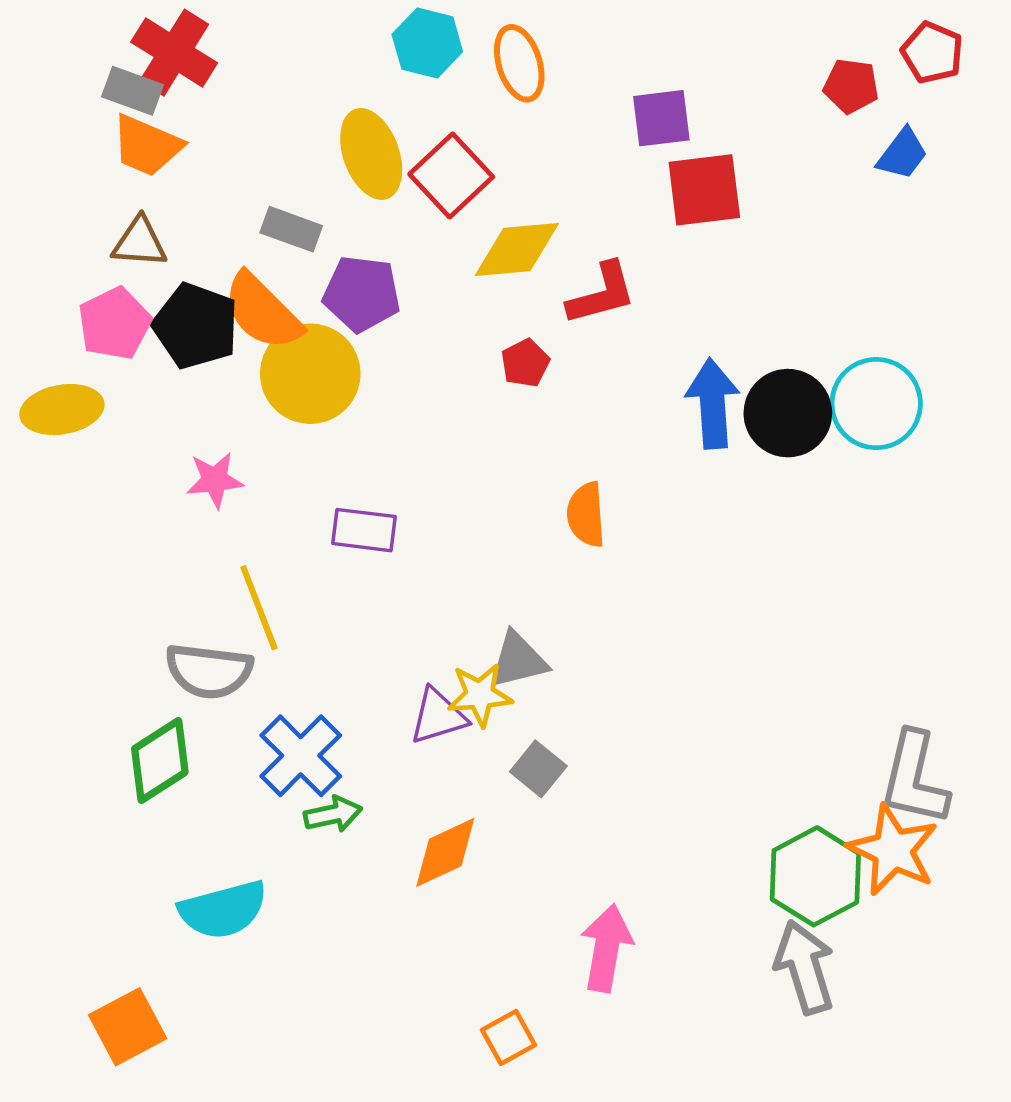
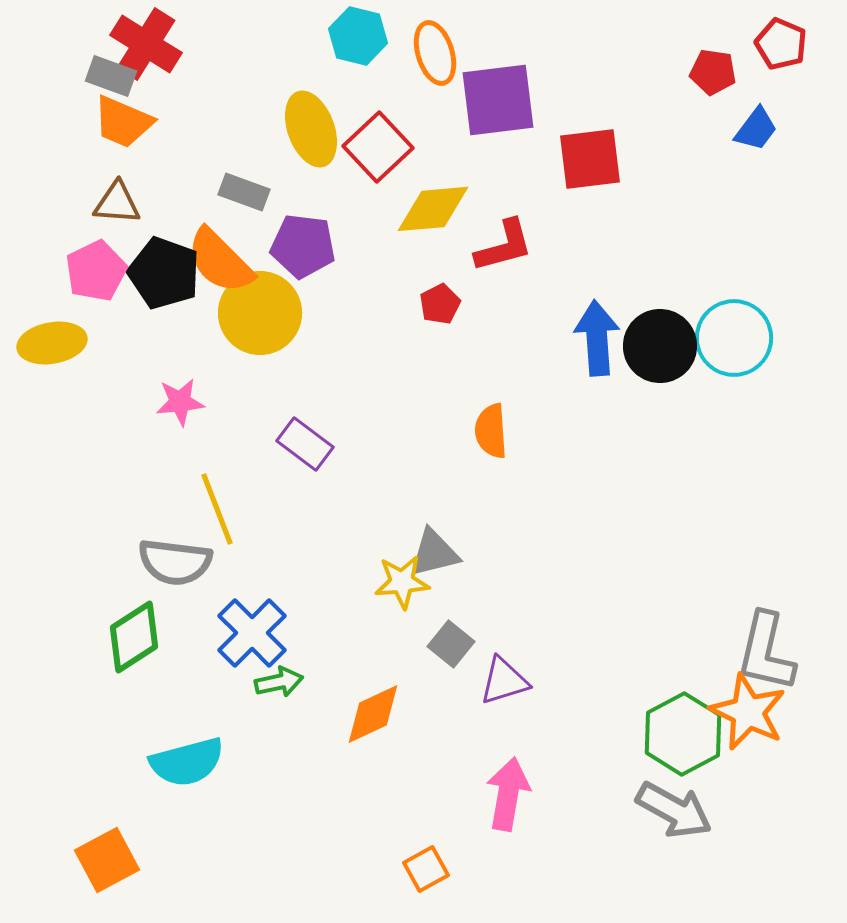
purple square: (661, 118) -> (498, 100), moved, size x1.5
purple rectangle: (364, 530) -> (305, 444), turned 30
purple triangle: (438, 716) -> (504, 681), moved
gray arrow: (805, 967) -> (674, 810), turned 136

